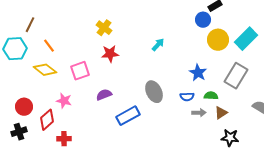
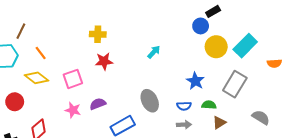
yellow cross: (104, 28) -> (98, 34), turned -35
pink star: (64, 101) -> (73, 110), moved
red circle: (24, 107) -> (15, 102), moved
gray arrow: (199, 113) -> (184, 125), moved

